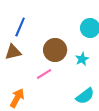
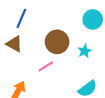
brown triangle: (13, 52) -> (14, 44), turned 42

